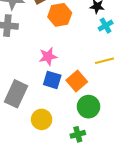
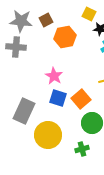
pink star: (48, 56) -> (54, 76), turned -30
yellow circle: (42, 119) -> (48, 135), size x1.4

